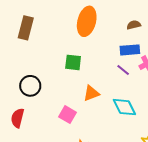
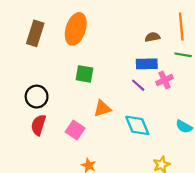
orange ellipse: (87, 21) -> (76, 29), moved
red semicircle: (18, 118) -> (38, 125), moved

